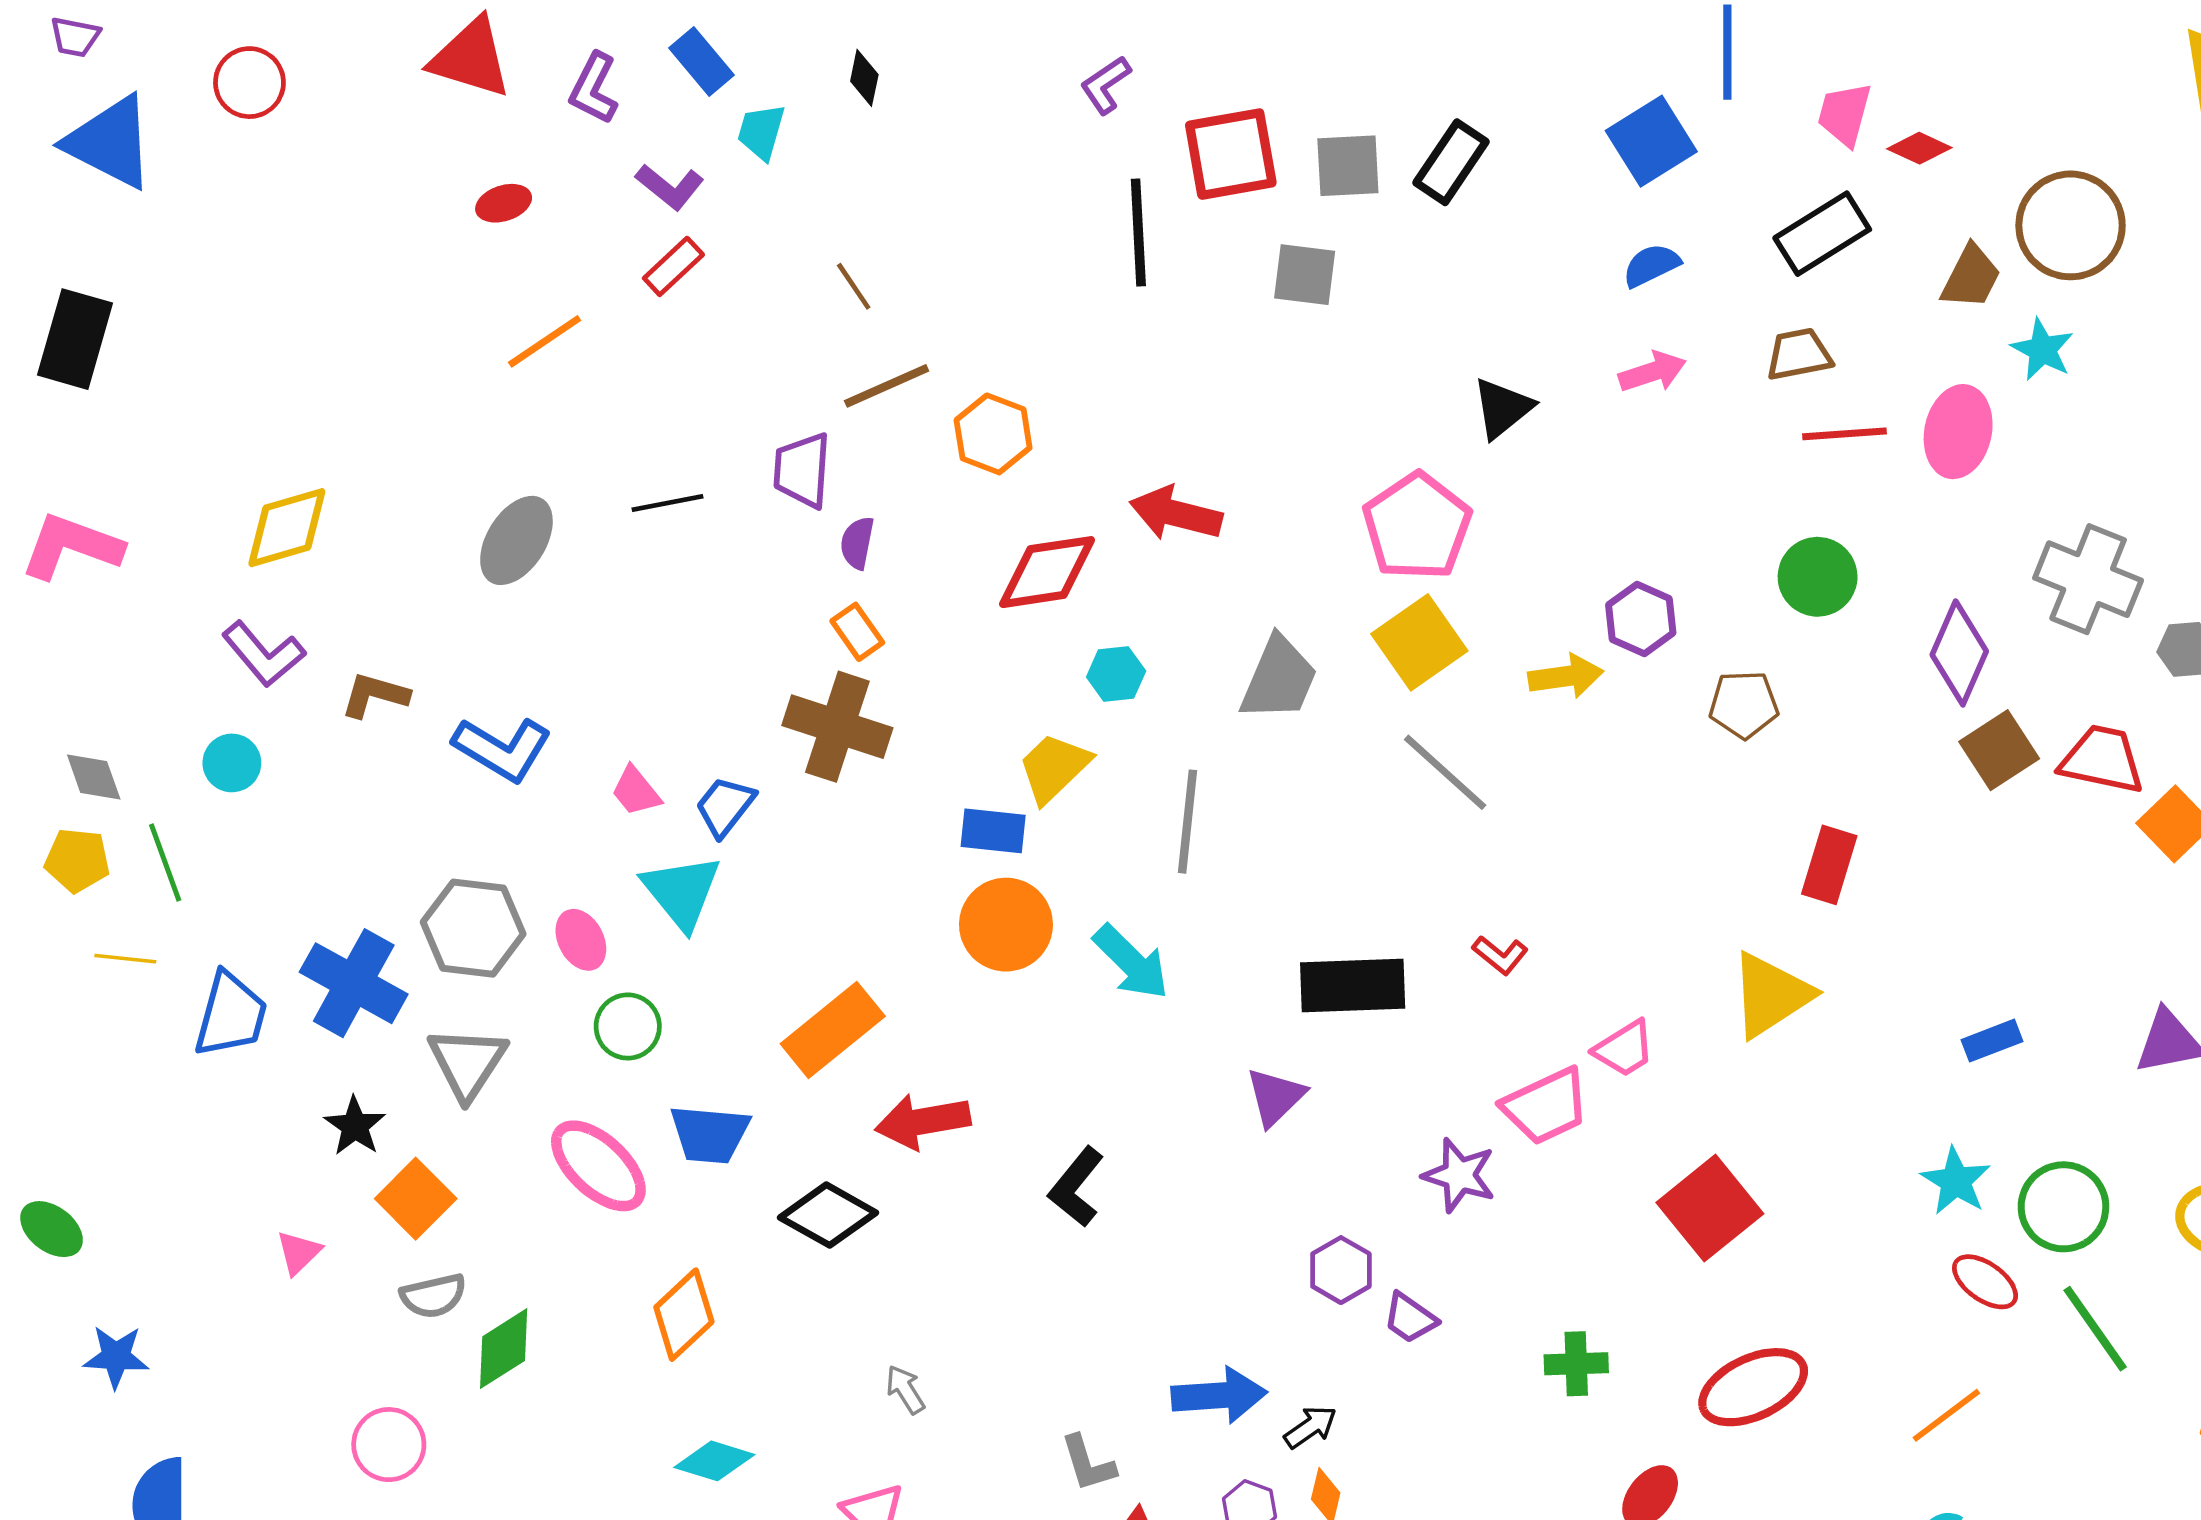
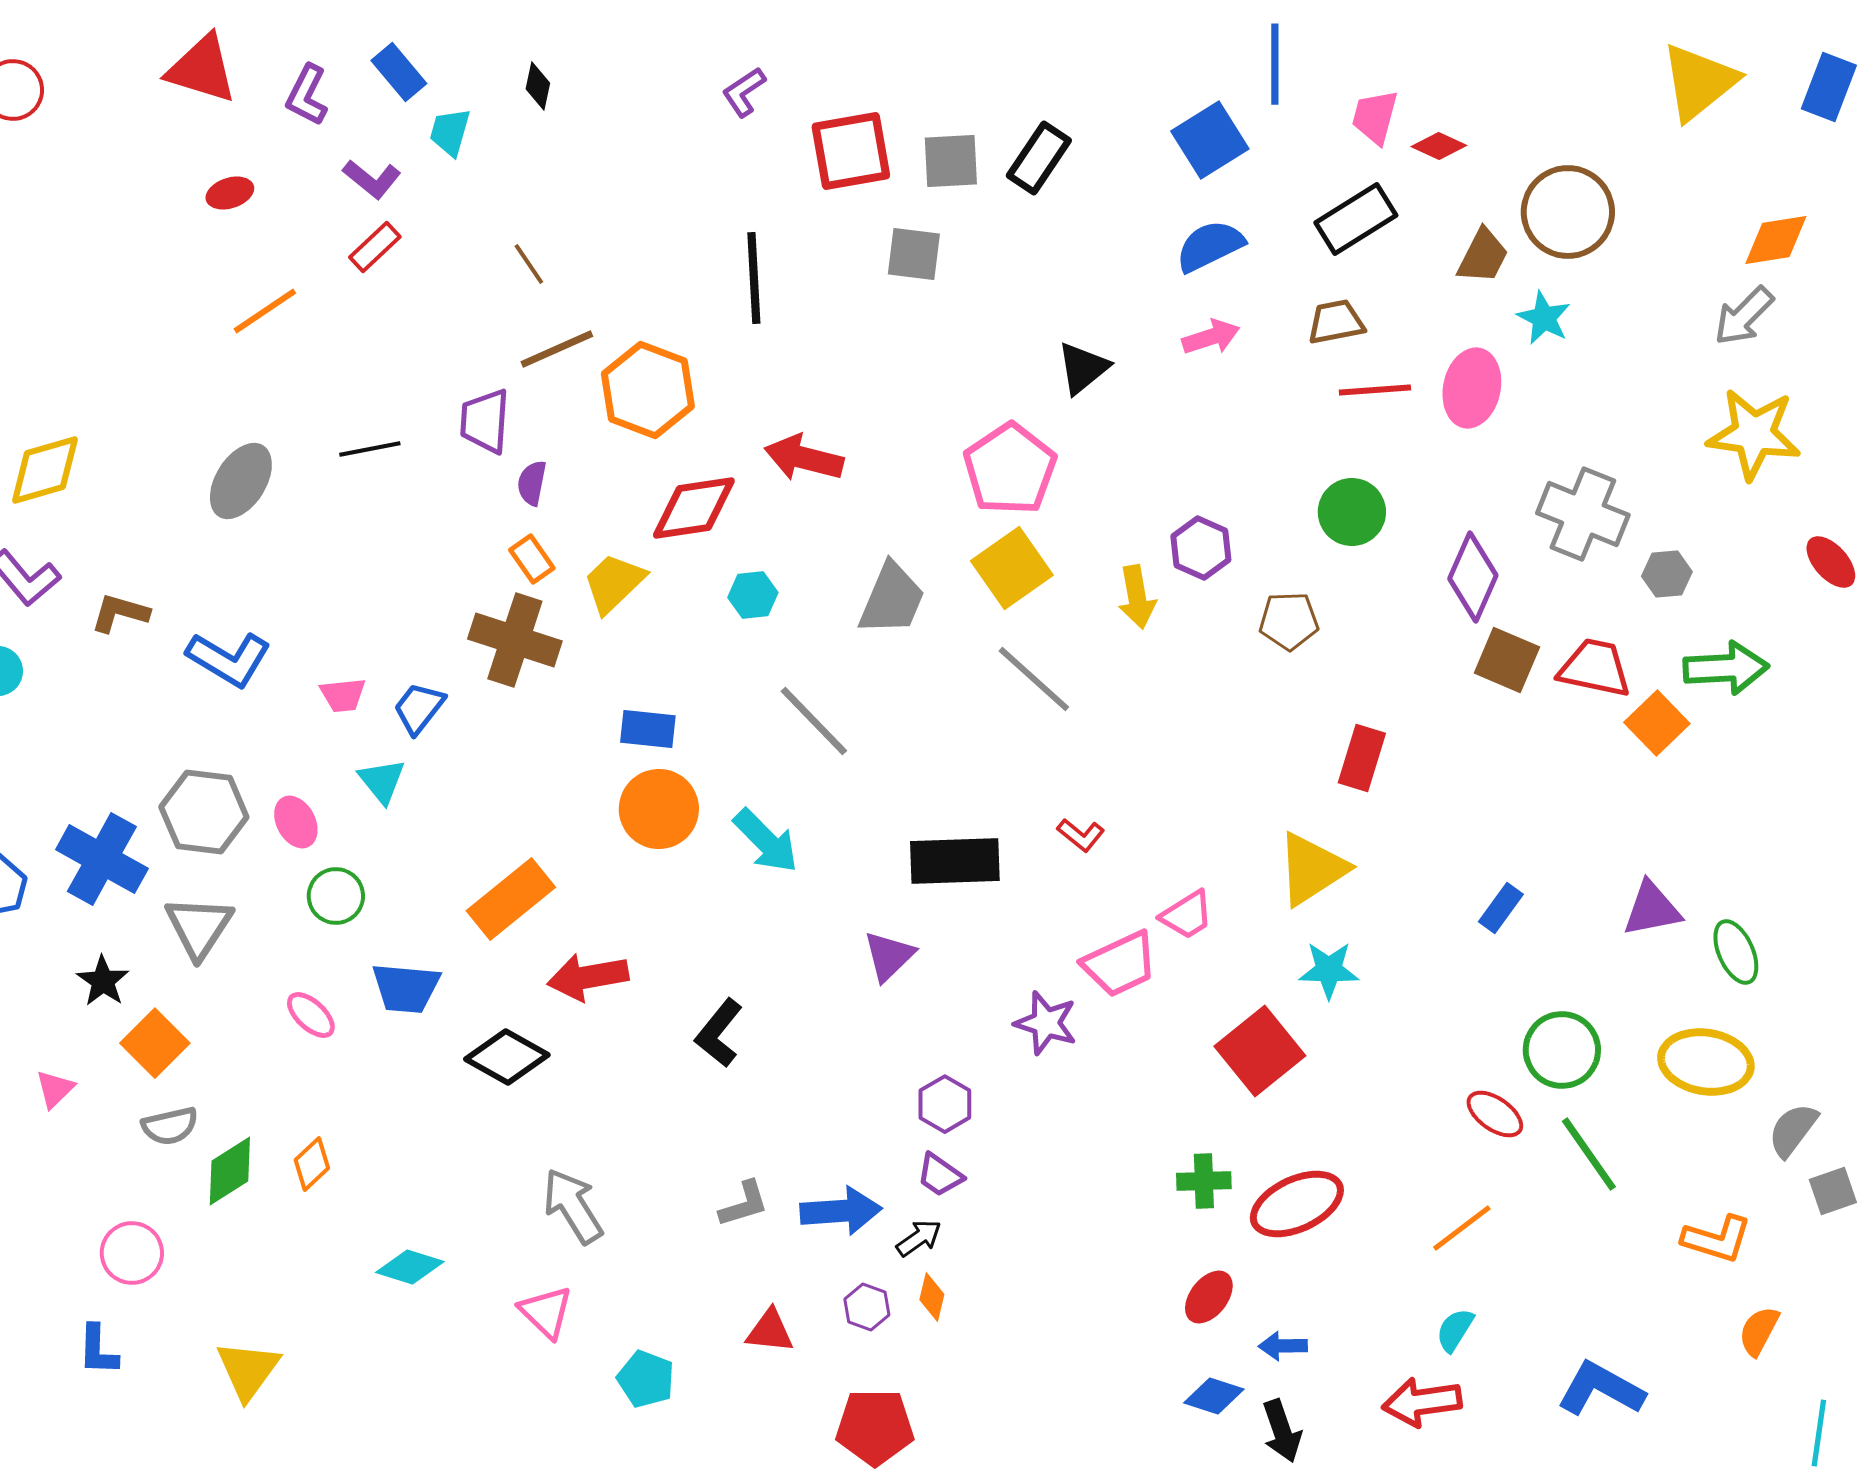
black line: (1138, 232) -> (754, 278), moved
blue semicircle: (1651, 265) -> (1210, 246), size x1.4
orange hexagon: (993, 434) -> (648, 390), size x1.4
yellow arrow: (1566, 676) -> (1137, 597), turned 88
brown square: (1999, 750) -> (1507, 660), turned -34
yellow trapezoid: (1054, 768) -> (614, 583), moved
pink trapezoid: (636, 791) -> (343, 695), turned -57
gray line: (1188, 822) -> (814, 721), turned -50
cyan triangle: (682, 892) -> (382, 781), size x0.7
blue rectangle: (1992, 1041) -> (1501, 908), turned -33
pink ellipse: (598, 1166) -> (311, 1015), size x0.6
cyan star: (1956, 1181) -> (1329, 970), moved, turned -30
orange diamond: (684, 1315) -> (312, 1164), moved, size x0.7
purple trapezoid: (1410, 1318) -> (940, 1175), moved
green cross: (1576, 1364) -> (1204, 1181), moved
gray arrow: (905, 1390) -> (573, 1206), size x1.8
gray L-shape: (1088, 1463) -> (744, 1204), moved, turned -90

